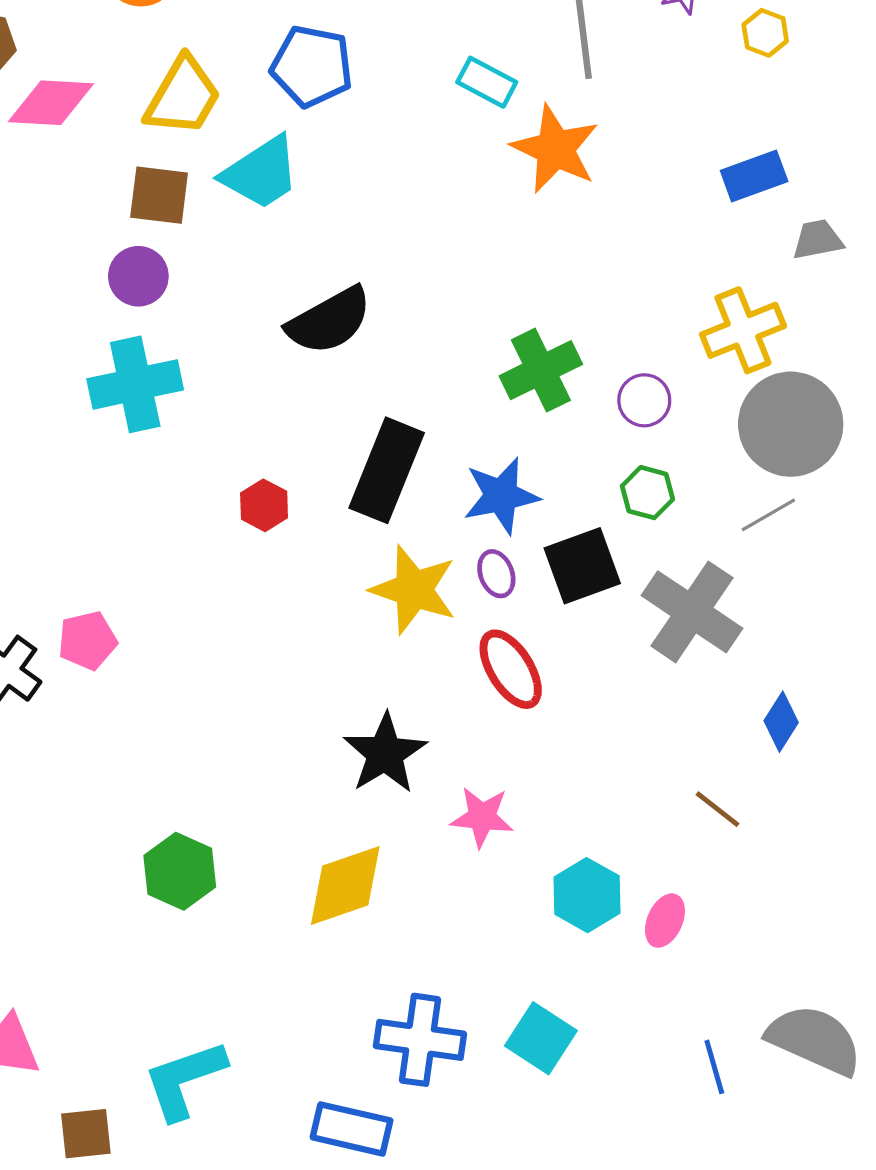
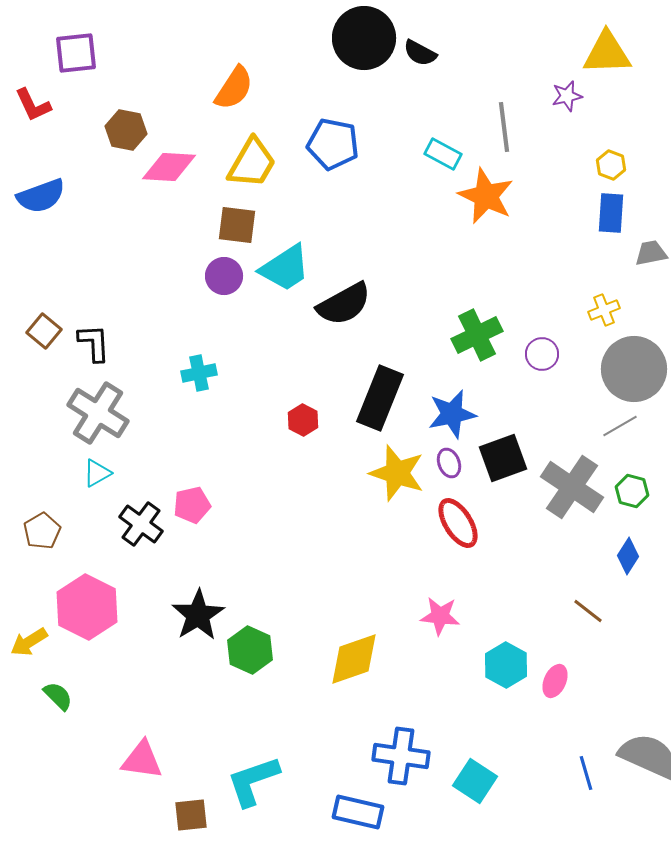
yellow hexagon: (765, 33) -> (611, 165), moved
cyan trapezoid: (261, 173) -> (285, 268), moved
blue rectangle: (754, 176) -> (611, 213), turned -66
yellow cross: (743, 330) -> (604, 310), size x0.6
cyan cross: (135, 384) -> (199, 373), moved, size x0.6
green hexagon: (647, 493) -> (632, 491), moved
black star: (385, 753) -> (198, 615), moved
cyan square: (541, 1038) -> (475, 781), moved

